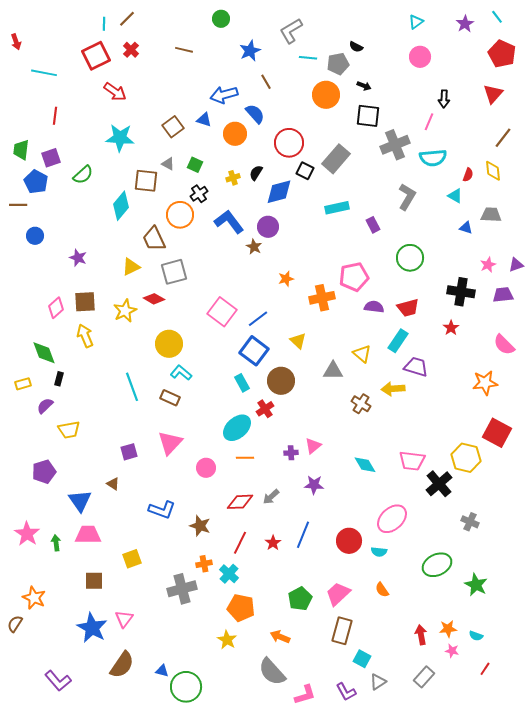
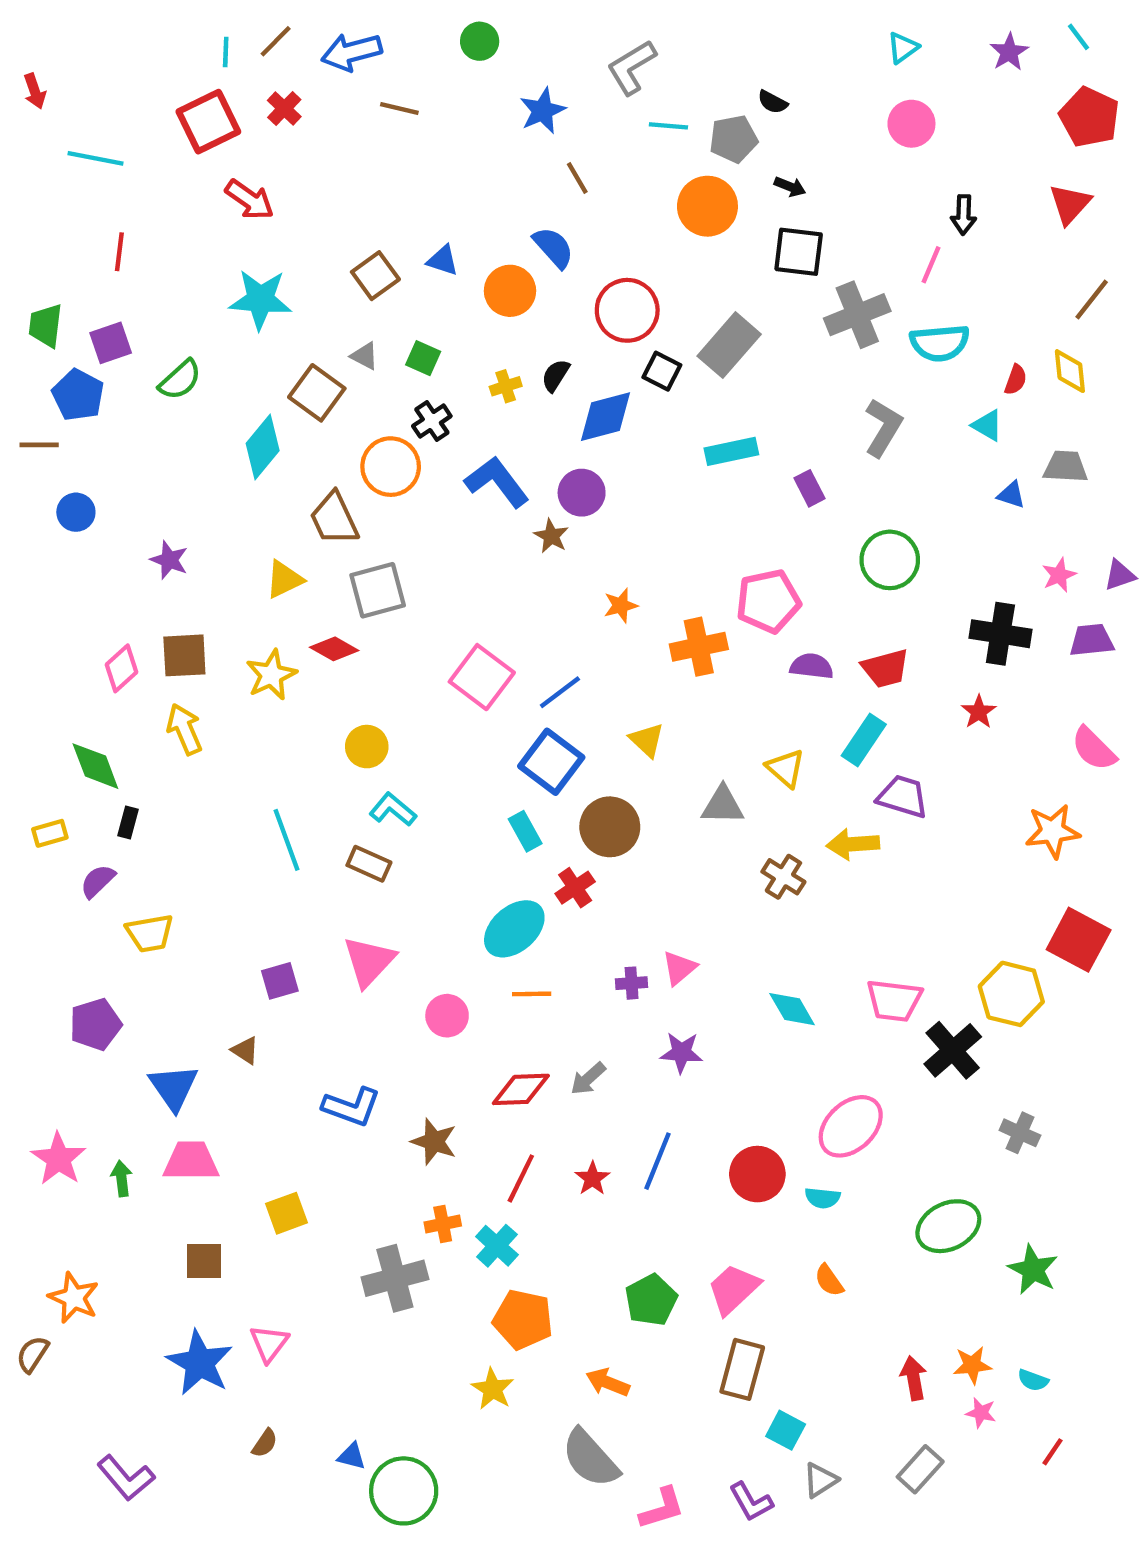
blue arrow: (224, 95) -> (352, 52), moved
brown square: (146, 181) -> (317, 393), turned 30
yellow circle: (169, 344) -> (367, 747), size x0.7
brown semicircle: (122, 665) -> (265, 1443), size x0.5

